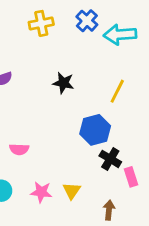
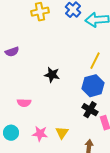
black star: (63, 83) -> (52, 75), moved
blue hexagon: (95, 130) -> (93, 86), moved

